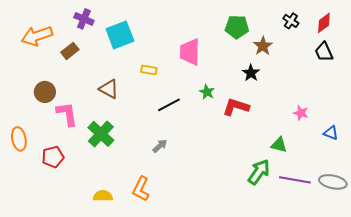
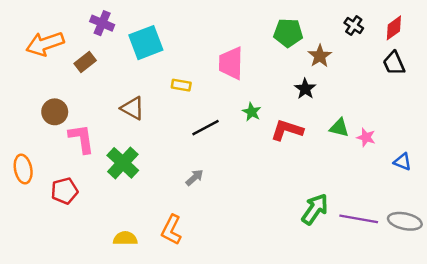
green triangle: (279, 145) -> (339, 128), moved

